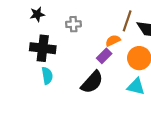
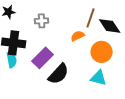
purple rectangle: (104, 56) -> (43, 58), moved, size x1.5
cyan semicircle: (47, 76) -> (12, 60), moved

